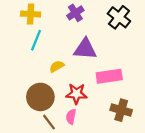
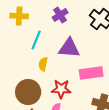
cyan line: (36, 40) -> (36, 40), moved
yellow semicircle: (57, 66) -> (43, 64), turned -48

